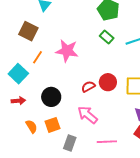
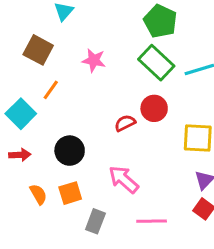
green rectangle: (107, 37) -> (156, 63), size x1.6
pink star: (67, 51) -> (94, 60), moved, size x0.7
red circle: (108, 82) -> (154, 108), moved
red semicircle: (88, 87) -> (125, 123), moved

